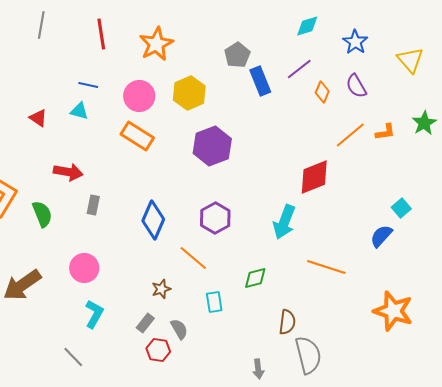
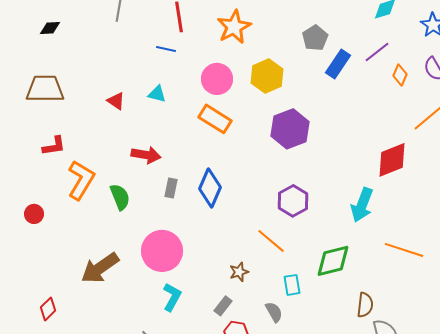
blue rectangle: (260, 81) -> (338, 64), turned 56
blue line: (88, 85) -> (166, 49), moved
blue diamond: (153, 220) -> (210, 188), moved
pink circle: (84, 268) -> (162, 251), size x1.4
green diamond: (255, 278) -> (333, 261), size x1.5
gray semicircle: (179, 329) -> (274, 312), moved

